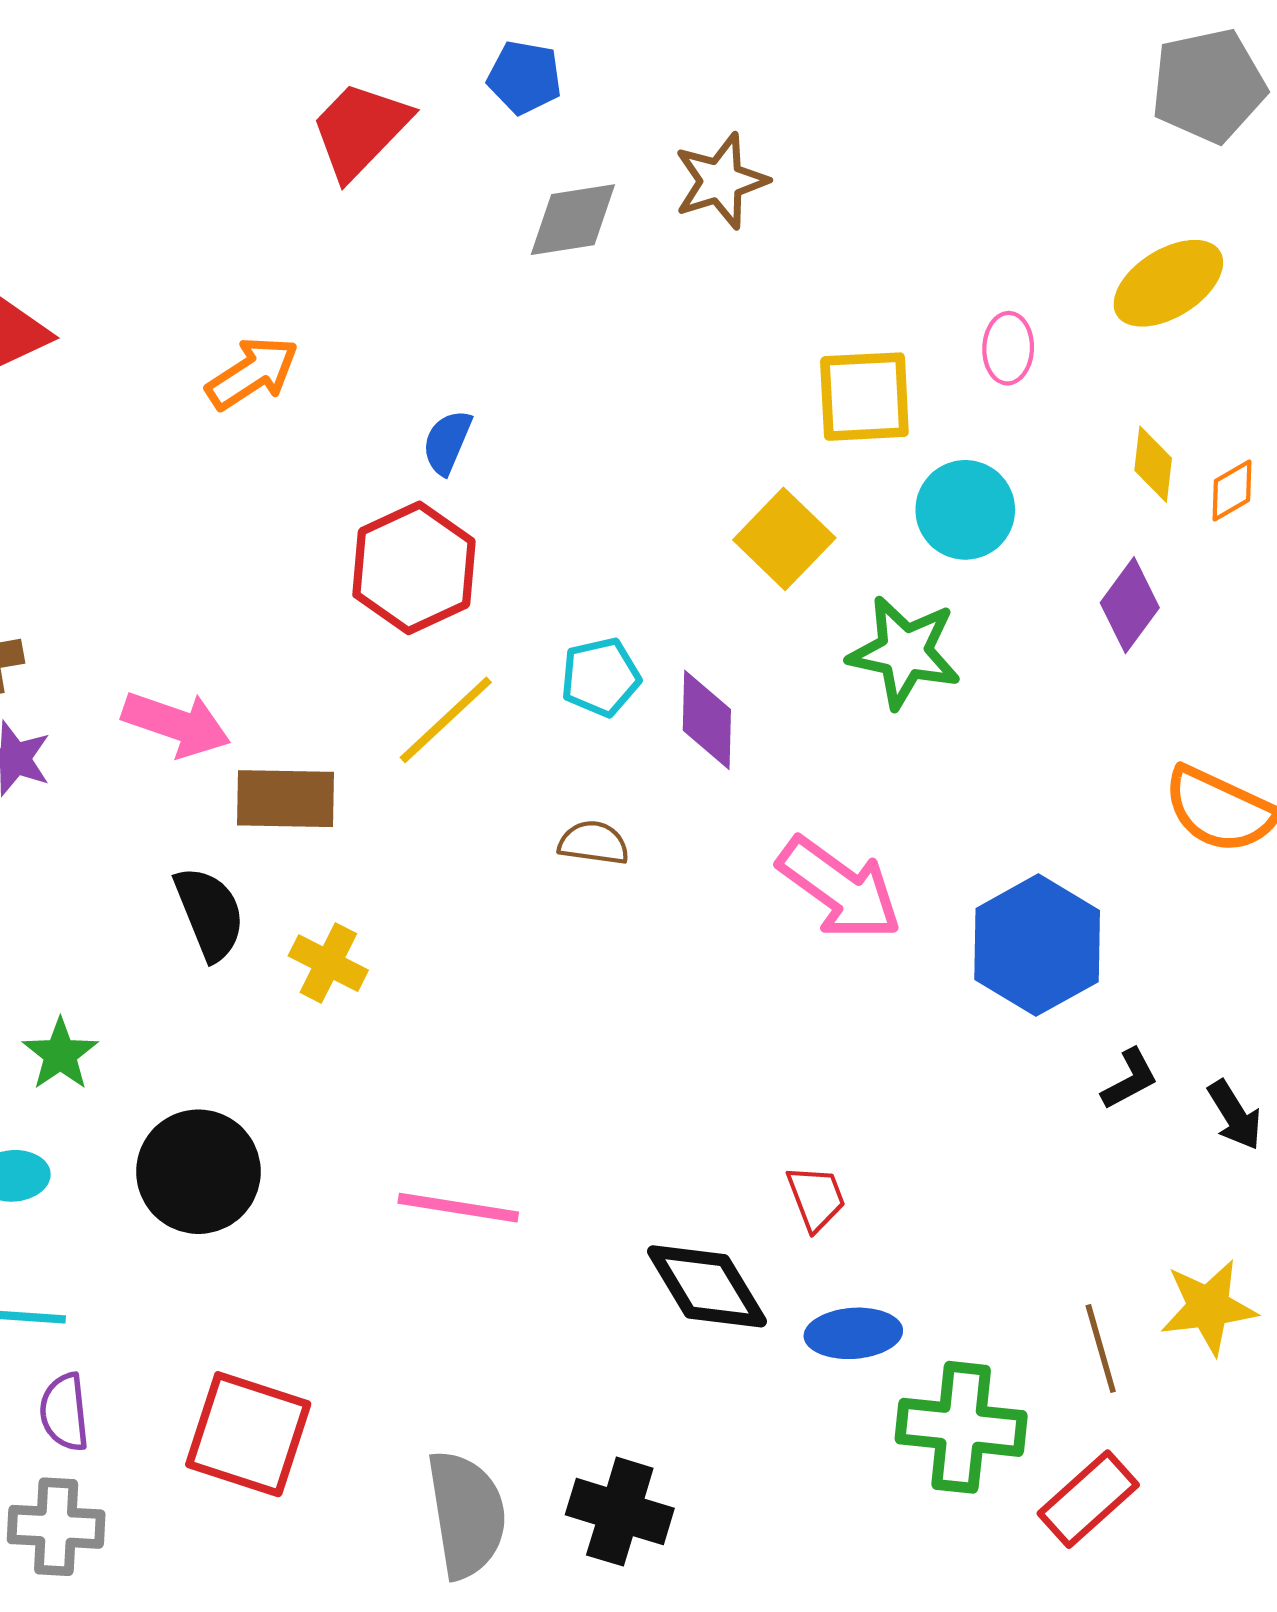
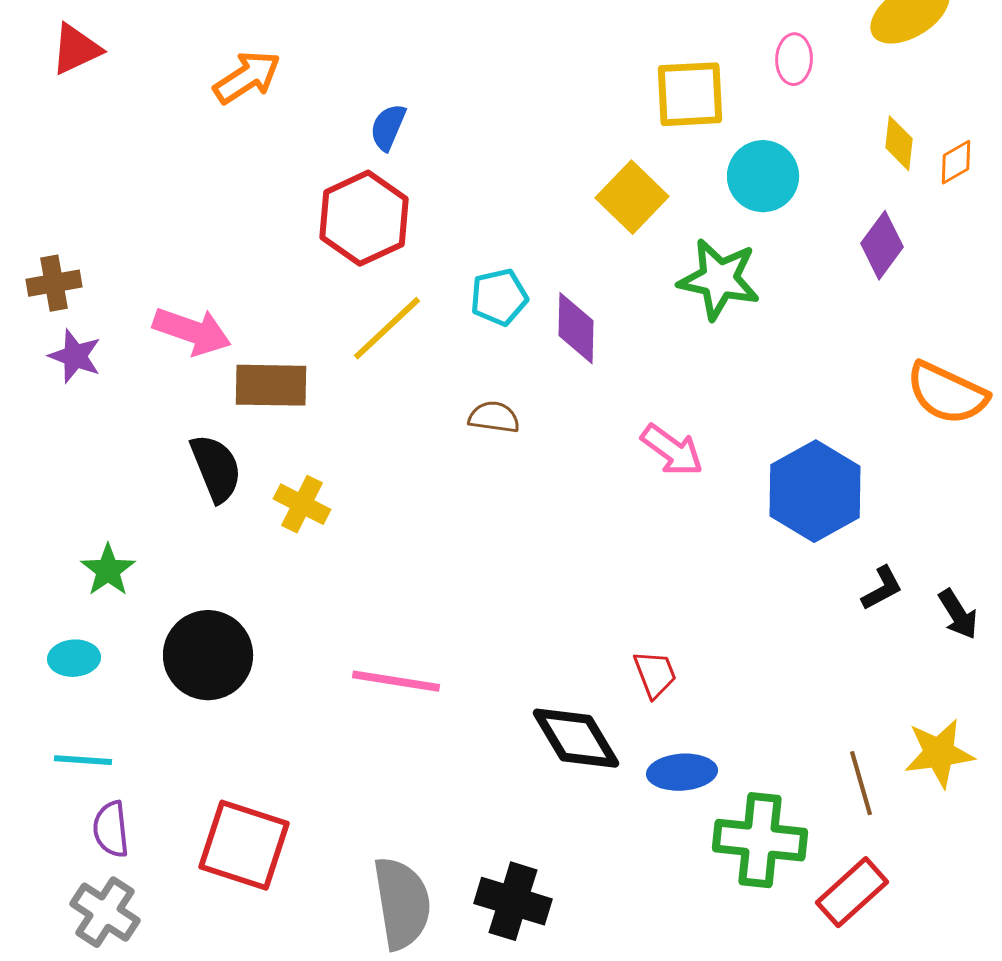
pink arrow: (840, 888) -> (672, 450), size x0.7
gray cross: (56, 1527) -> (105, 912), turned 30

